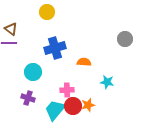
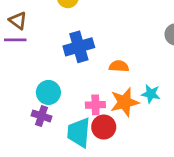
cyan circle: (33, 72) -> (48, 92), moved
orange star: (88, 105) -> (124, 102), moved, size x1.5
cyan trapezoid: (55, 110) -> (79, 133), turned -35

